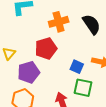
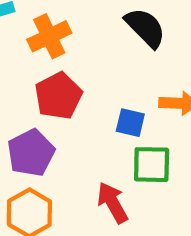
orange cross: (59, 22) -> (49, 36), moved

